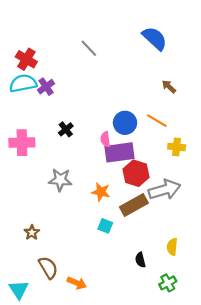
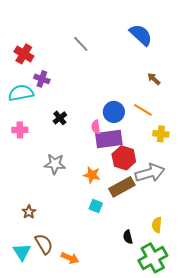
cyan semicircle: (23, 83) -> (21, 93), moved
purple cross: (46, 87) -> (42, 79), turned -35
pink cross: (22, 143) -> (20, 130), size x0.7
green cross: (168, 283) -> (153, 258), size x1.8
cyan triangle: (19, 289) -> (22, 252), moved

